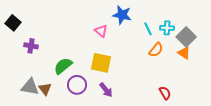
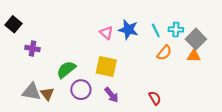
blue star: (122, 15) -> (128, 30), moved
orange triangle: (184, 53) -> (194, 56), turned -32
red semicircle: (165, 93) -> (155, 98), moved

